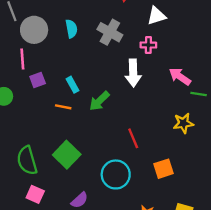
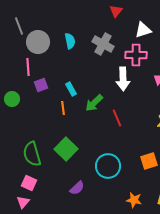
pink cross: (148, 45) -> (136, 55), size x1.5
orange line: (63, 107) -> (63, 108), turned 72
red line: (133, 138) -> (117, 118), moved
pink square: (35, 194) -> (29, 183), moved

